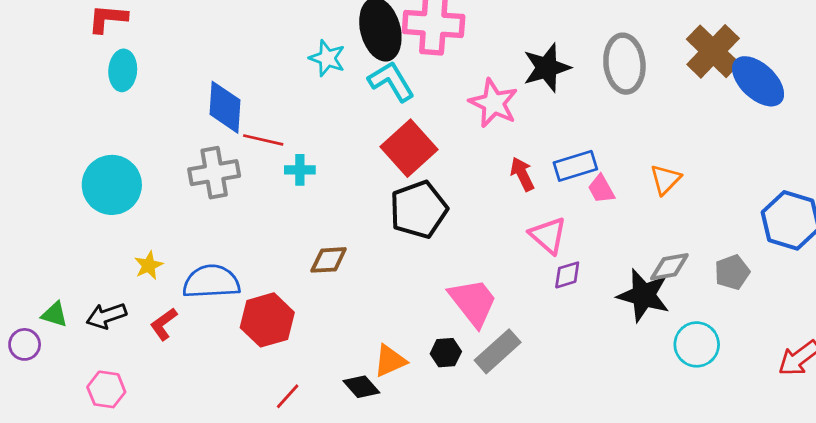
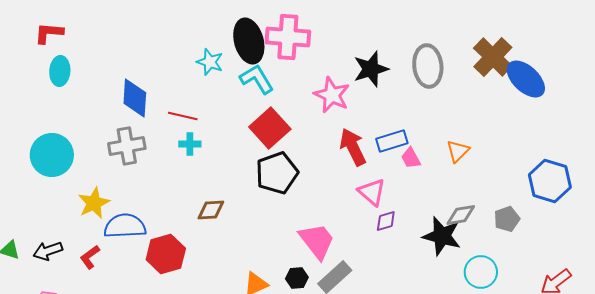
red line: (263, 140) -> (183, 116), moved
red arrow: (522, 174) -> (353, 147), size x1.5
yellow star: (149, 265) -> (94, 203), moved, size x1.5

